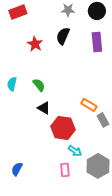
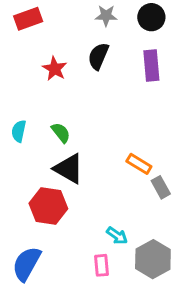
black triangle: (44, 108) -> (69, 169), size x1.5
red hexagon: (63, 128) -> (48, 206), moved
blue semicircle: (17, 169) -> (27, 264), size x1.6

